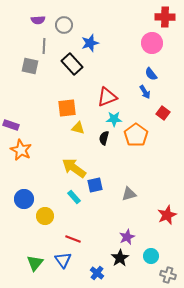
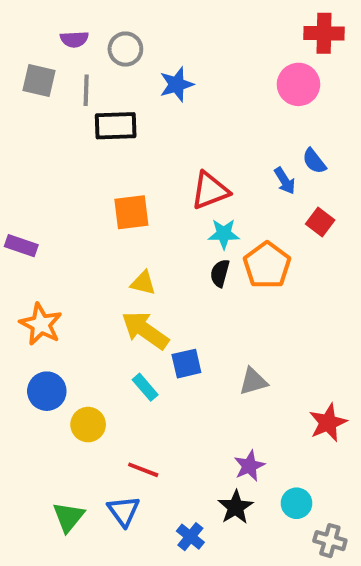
black rectangle: (72, 64) -> (116, 126), moved, turned -50
gray square: (30, 66) -> (39, 80), moved
blue semicircle: (151, 74) -> (314, 161), moved
yellow triangle: (78, 128) -> (143, 283), moved
black semicircle: (104, 138) -> (220, 273), moved
orange star: (21, 150) -> (41, 324), moved

